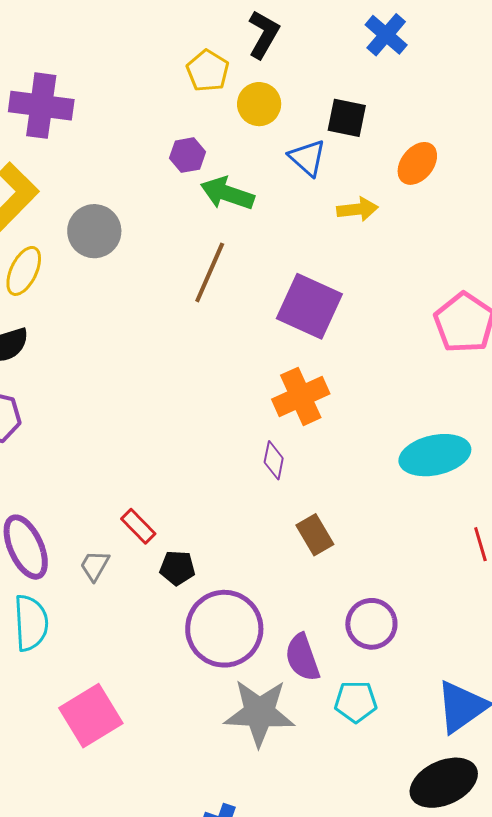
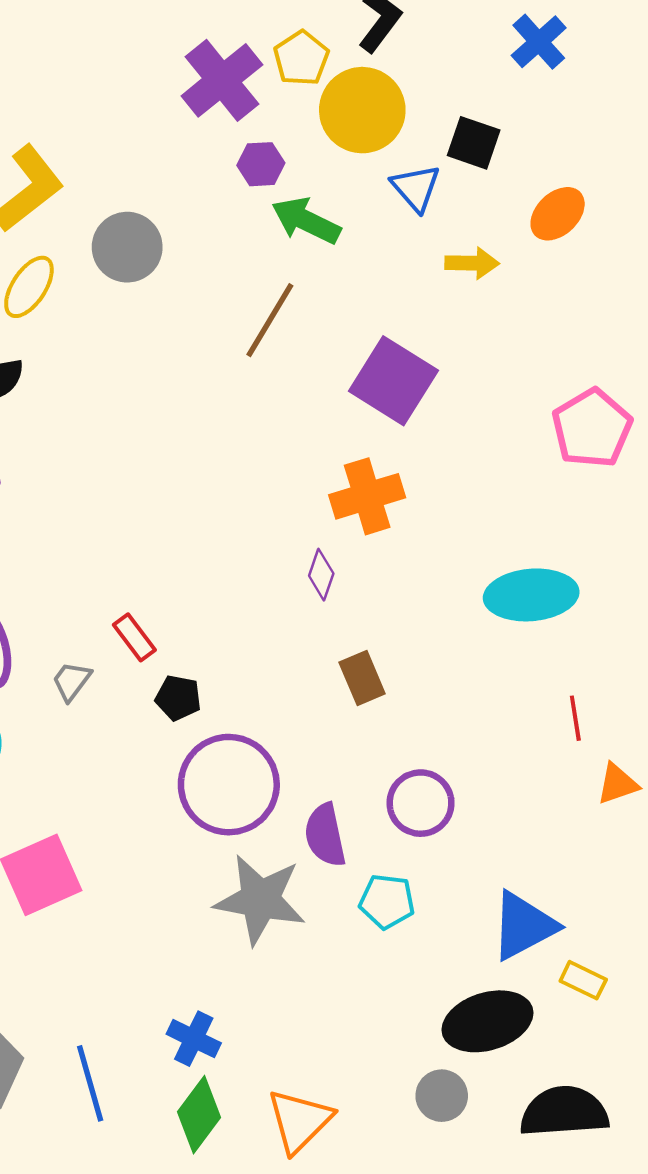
yellow circle: (259, 104) -> (362, 110), size x1.5
purple cross: (41, 106) -> (222, 80), moved, turned 36

